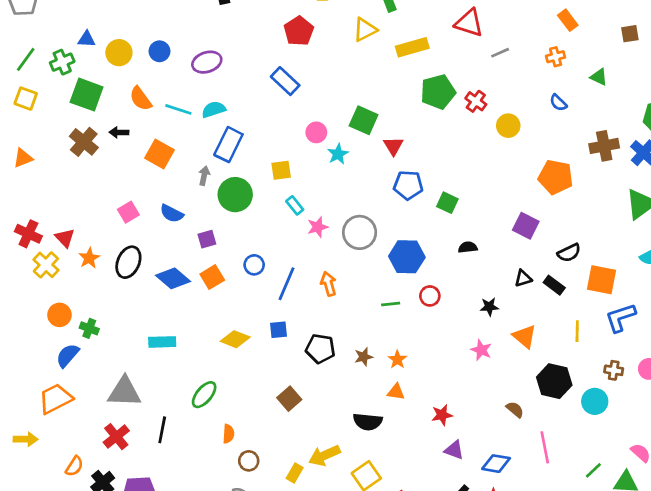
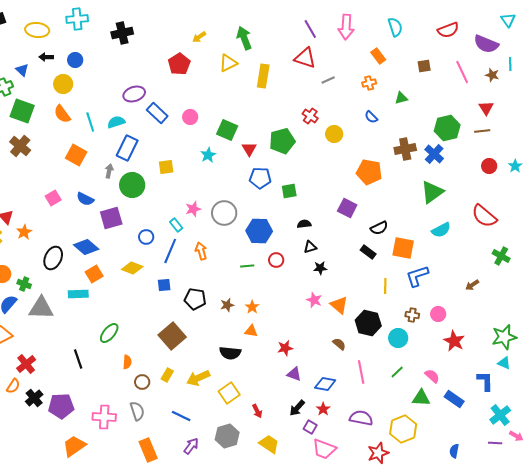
blue triangle: (87, 39) -> (22, 70), turned 40
yellow rectangle: (412, 47) -> (263, 76), turned -65
blue circle: (159, 51) -> (75, 60), moved
yellow circle: (119, 53) -> (63, 84), moved
purple ellipse: (207, 62) -> (134, 94), moved
green triangle: (599, 77) -> (401, 98), turned -40
blue rectangle: (285, 81) -> (157, 113), moved
green pentagon: (438, 92) -> (282, 141), moved
cyan line: (178, 109) -> (90, 122), turned 54
black arrow: (119, 132) -> (46, 57), moved
pink circle: (316, 132) -> (190, 117), moved
green square: (447, 203) -> (289, 191), turned -35
cyan rectangle: (295, 205) -> (176, 225), moved
purple square: (207, 239) -> (111, 218), size x1.6
black ellipse: (128, 262) -> (53, 258), moved
orange square: (212, 277) -> (94, 274), moved
black triangle: (523, 278) -> (310, 247), moved
orange triangle: (524, 336) -> (339, 305), moved
yellow diamond: (235, 339) -> (132, 268), moved
gray triangle: (124, 392) -> (41, 308), moved
brown square: (289, 399) -> (172, 336), size x1.5
black line: (162, 430) -> (78, 359), turned -30
red cross: (116, 437) -> (26, 364), moved
green line: (593, 470) -> (397, 372), moved
yellow rectangle: (295, 473) -> (167, 375), moved

